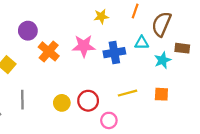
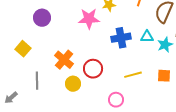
cyan triangle: (142, 43) -> (147, 37), moved
pink star: (84, 46) -> (89, 19), moved
orange cross: (49, 51) -> (64, 60), moved
red circle: (88, 101) -> (93, 69), moved

